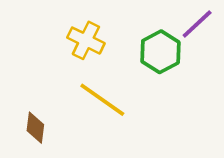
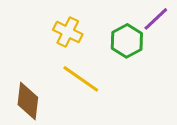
brown diamond: (35, 128) -> (28, 101), size x1.5

